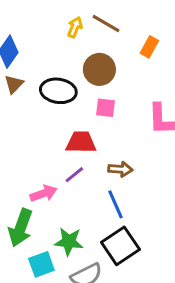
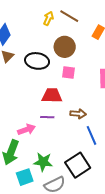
purple line: (74, 175) -> (47, 117), turned 40
blue line: (116, 204) -> (92, 135), moved

